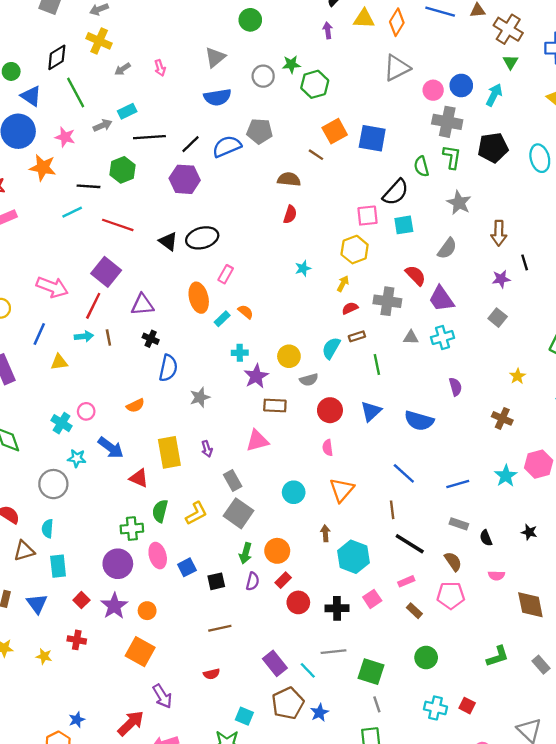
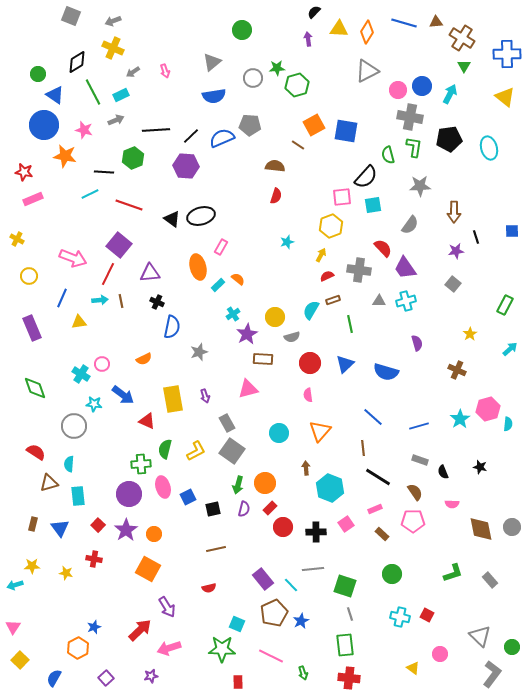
cyan rectangle: (127, 111) -> (121, 95), moved
gray star: (459, 203) -> (420, 186), turned -30
cyan cross: (240, 353) -> (233, 314), turned -32

